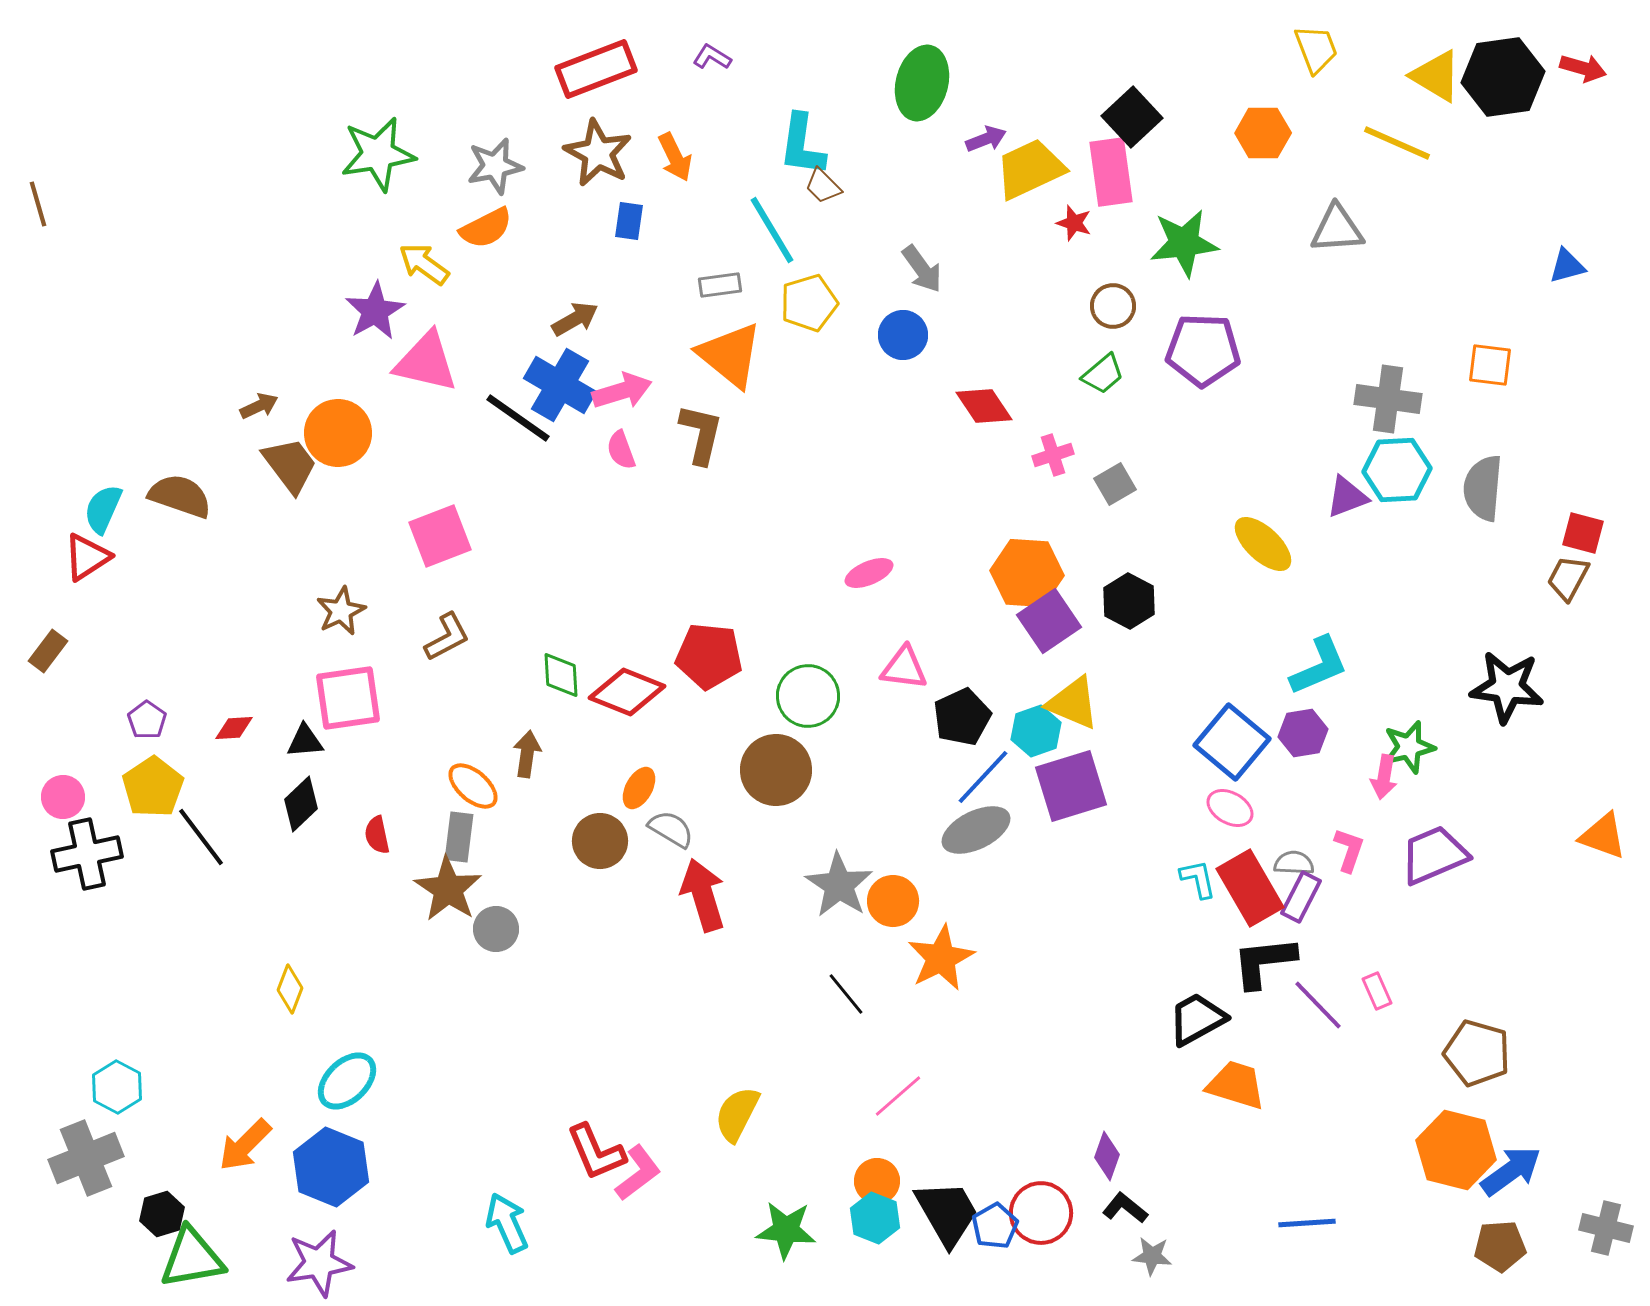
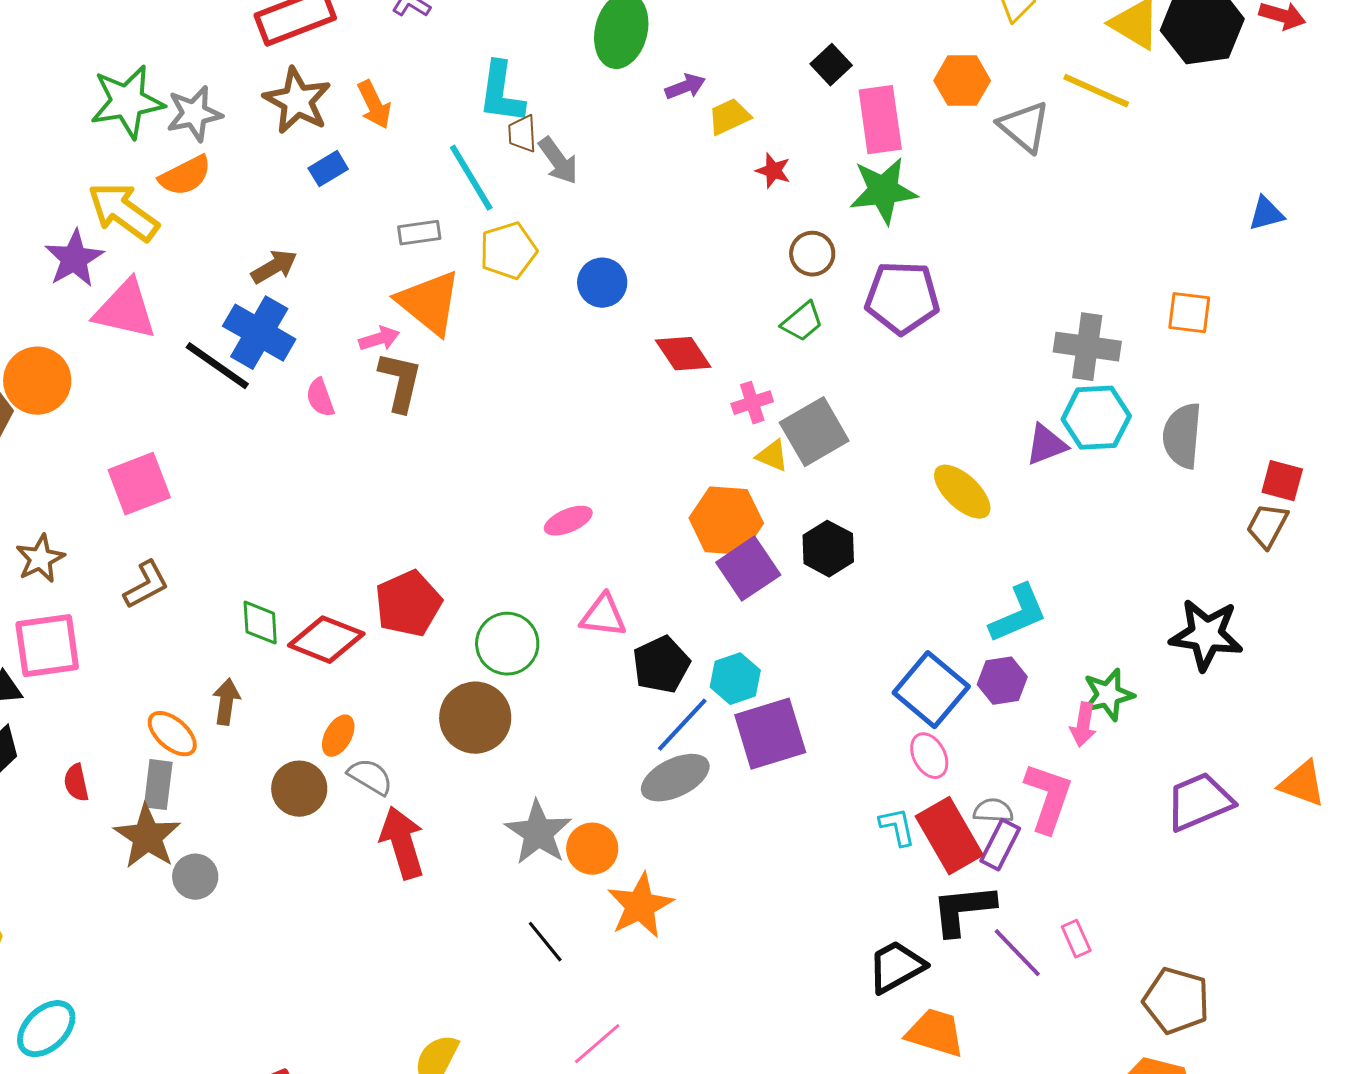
black square: (1132, 117) -> (831, 65), size x0.7
green star: (378, 154) -> (127, 102), moved
yellow trapezoid: (1030, 169) -> (729, 117), size x0.6
pink rectangle: (1111, 172) -> (880, 120), moved
brown trapezoid: (823, 186) -> (522, 134), turned 42
blue rectangle: (629, 221) -> (328, 169), turned 51
gray triangle: (1337, 229) -> (1024, 127), moved, turned 44
yellow arrow: (424, 264) -> (123, 212), size x1.4
gray arrow: (922, 269) -> (558, 161), moved
pink arrow: (622, 391) -> (379, 339), moved, size x0.7
gray square: (1115, 484) -> (814, 432), size x1.6
red pentagon: (709, 656) -> (408, 604), turned -30
yellow triangle: (1073, 703) -> (772, 456), moved, size x0.6
pink ellipse: (1230, 808) -> (929, 756), turned 33
pink L-shape: (1349, 850) -> (1048, 798), size x1.6
purple trapezoid: (1434, 855) -> (1199, 802), moved

